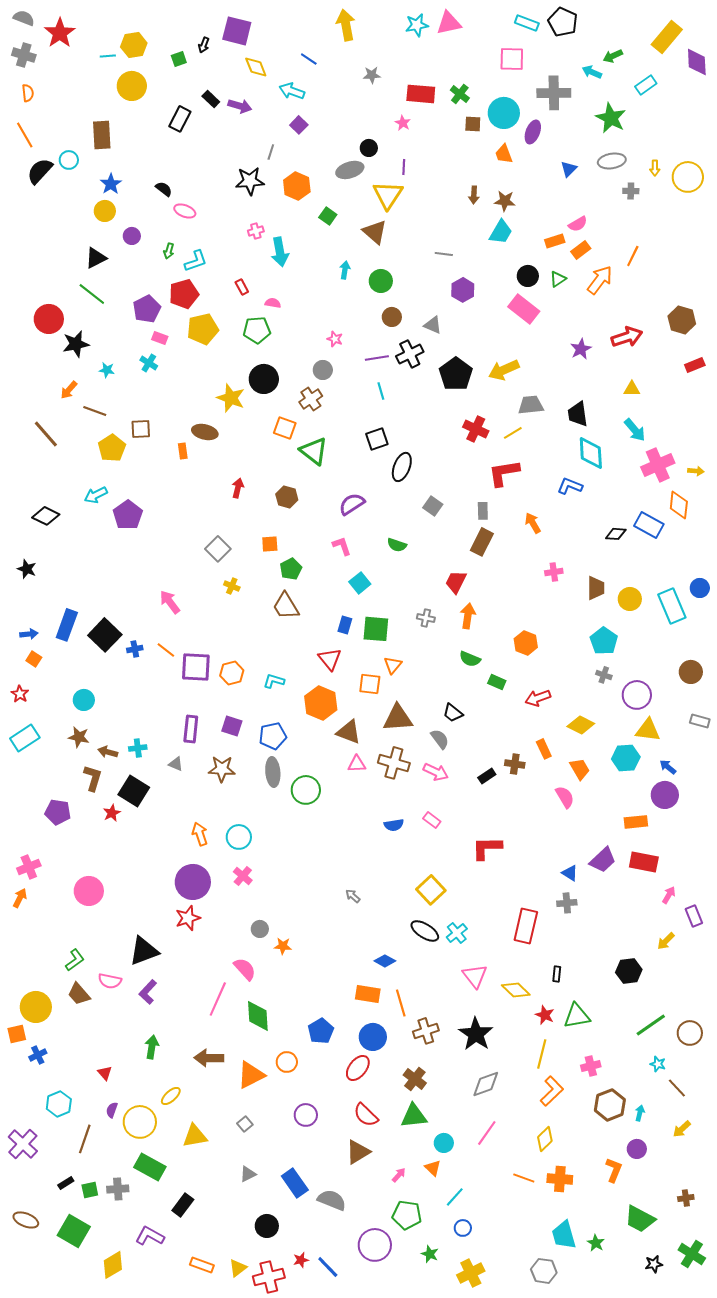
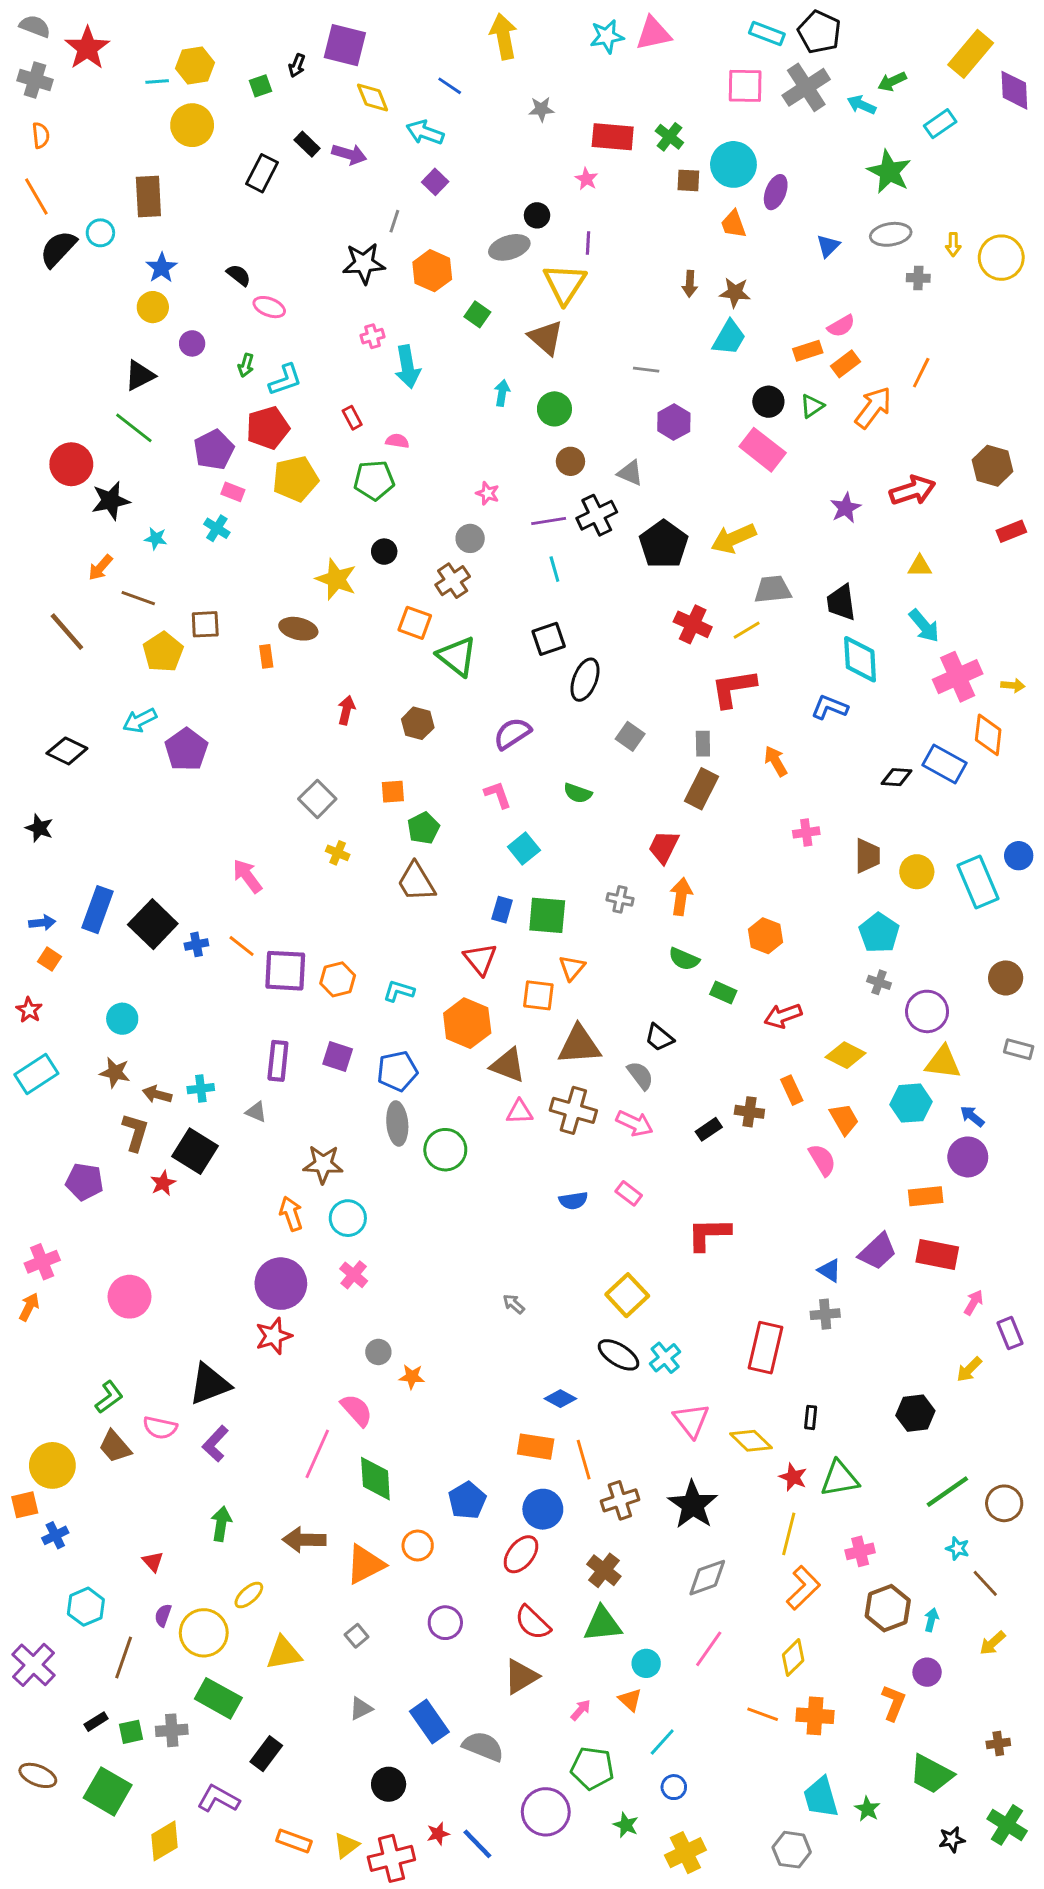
gray cross: (554, 93) -> (806, 87), moved, turned -32
black circle: (264, 379) -> (384, 552), size x0.6
brown star: (222, 769) -> (323, 1164), moved

